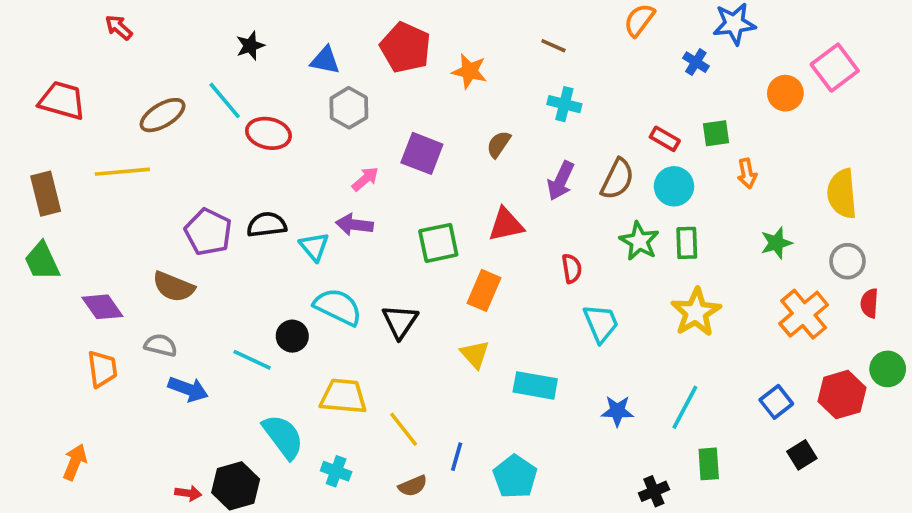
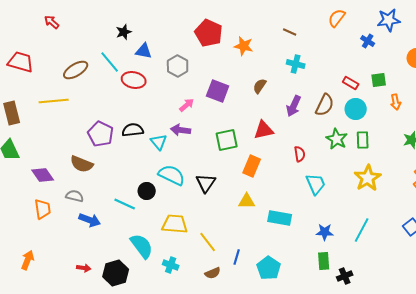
blue triangle: (325, 60) -> (144, 51), moved
yellow triangle: (475, 354) -> (247, 201), turned -48
green rectangle: (709, 464) -> (324, 261), moved
red arrow: (188, 493) -> (84, 268), moved

